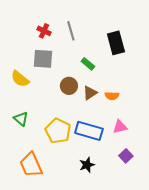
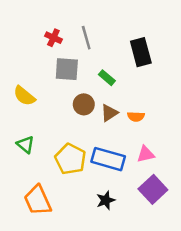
gray square: (43, 59) -> (67, 69), moved
purple square: (126, 156) -> (153, 189), size x1.6

